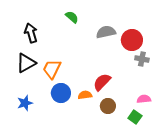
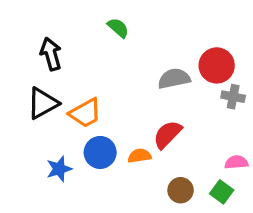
gray semicircle: (106, 32) -> (174, 79), moved
orange trapezoid: (52, 69) -> (85, 113), turned -145
blue star: (25, 103) -> (59, 169), moved
brown circle: (108, 106) -> (181, 190), moved

